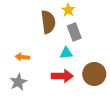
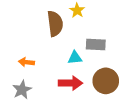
gray rectangle: (74, 32) -> (96, 45), moved, turned -66

